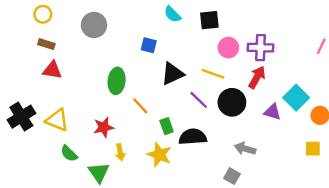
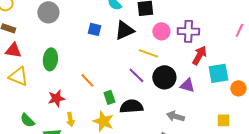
black triangle: (172, 74) -> (124, 30), moved
red arrow: (257, 77) -> (199, 55), moved
green ellipse: (117, 81) -> (50, 59), moved
cyan square: (296, 98) -> (218, 73), turned 35
purple triangle: (272, 112) -> (187, 85), moved
yellow triangle: (57, 120) -> (18, 76), moved
yellow square: (313, 149) -> (223, 120), moved

